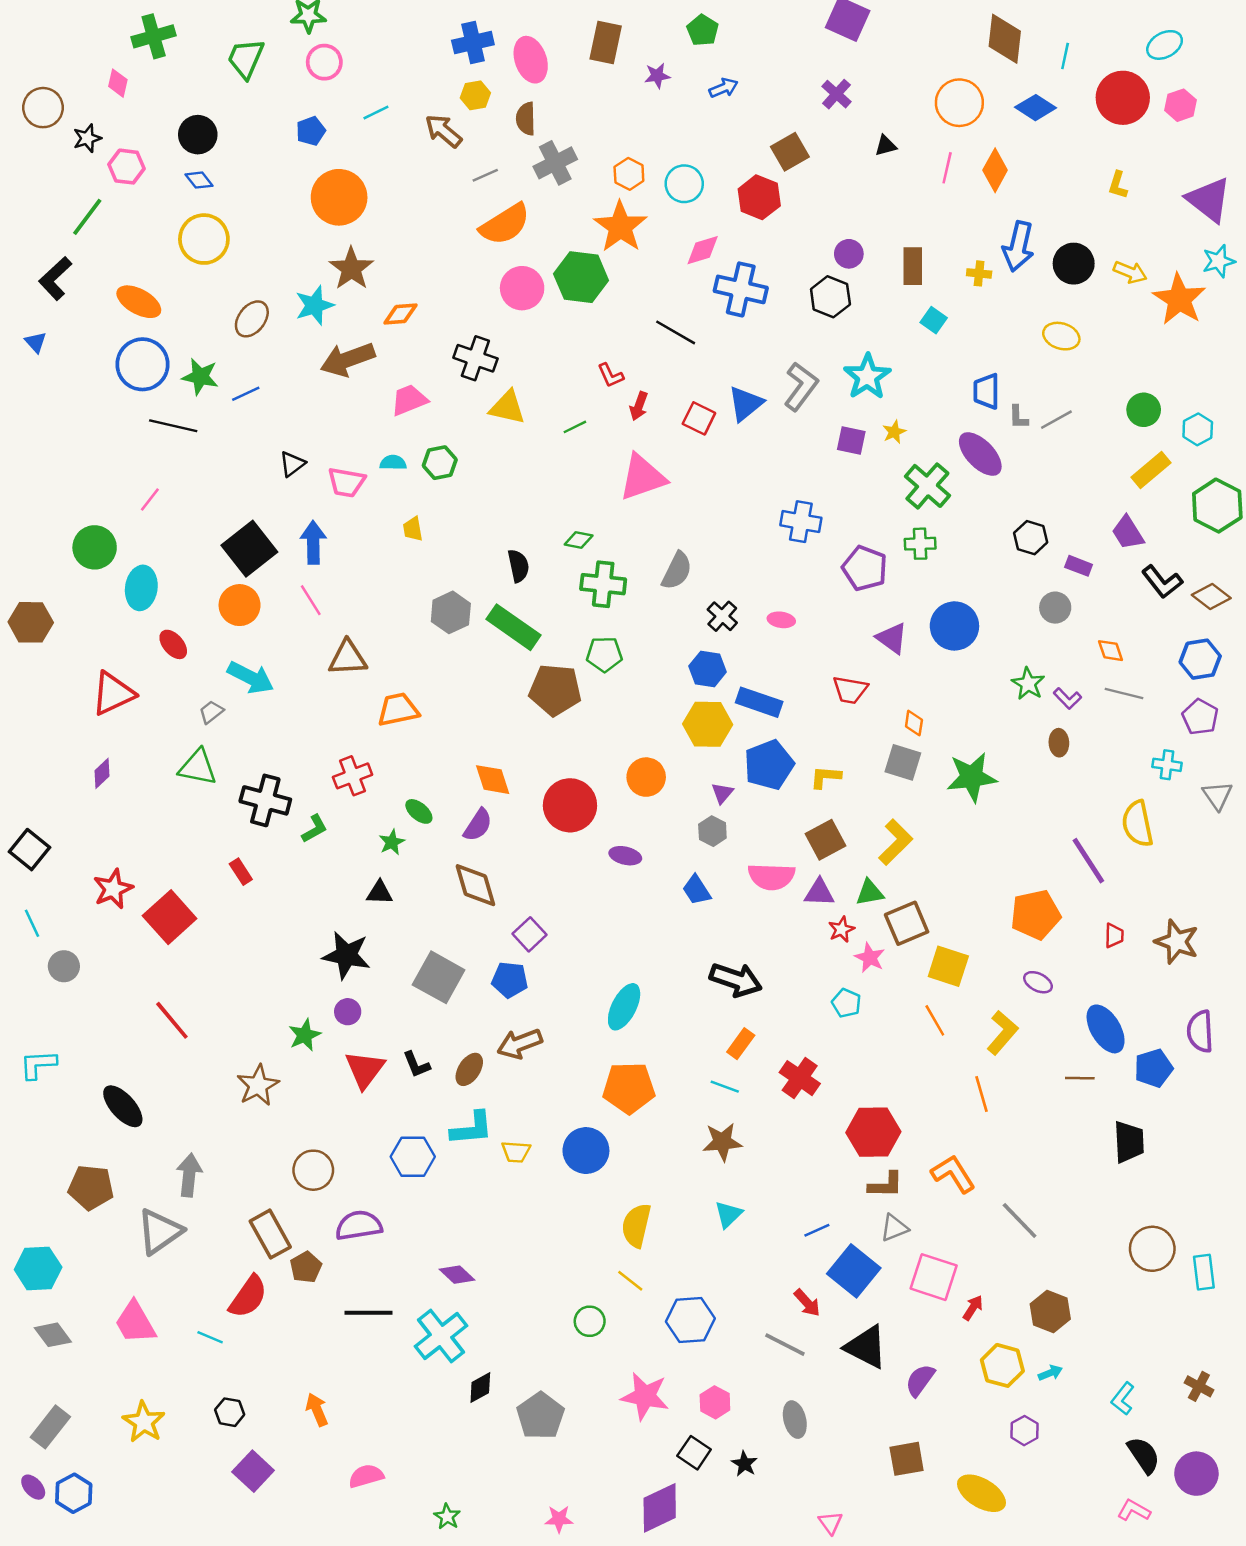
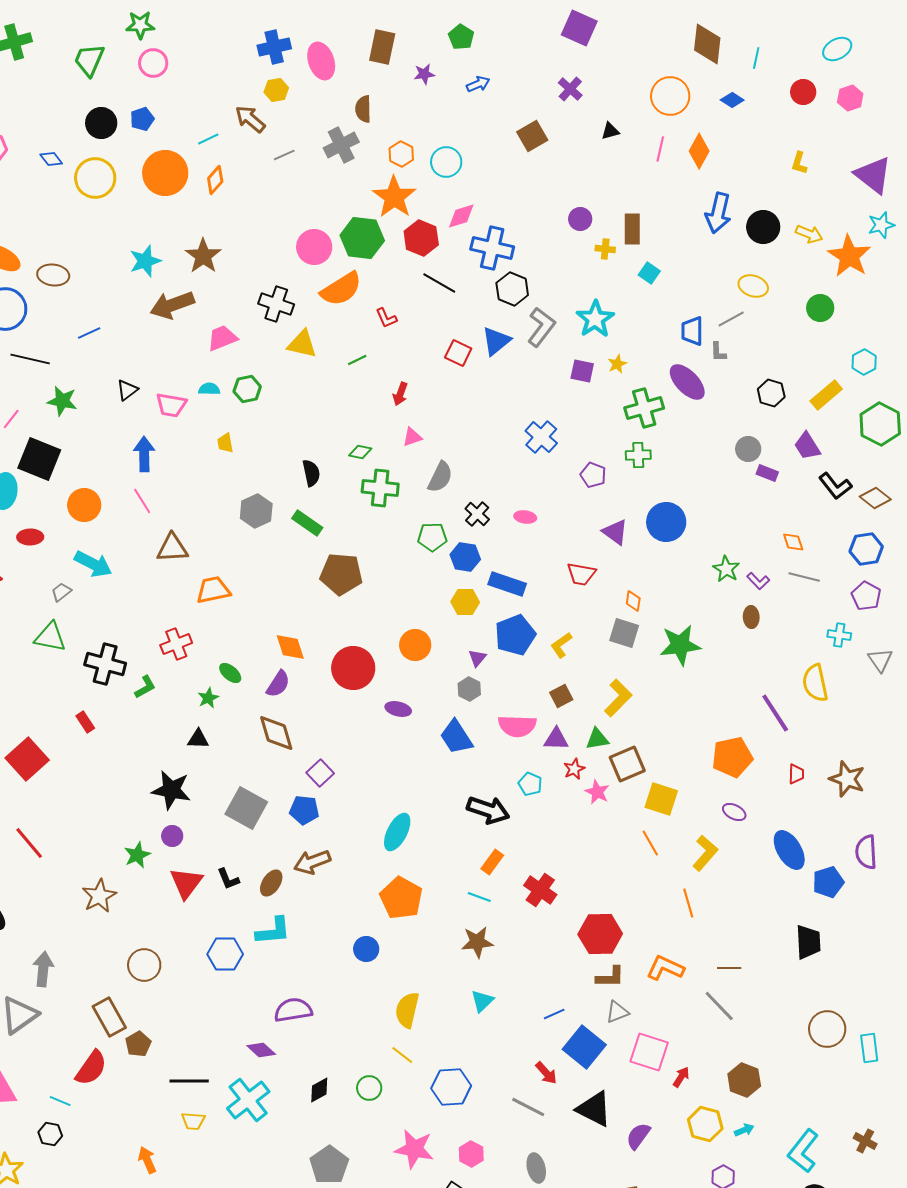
red circle: (1123, 98) -> (803, 92), size x0.6
blue diamond: (1036, 108) -> (732, 100), size x0.7
cyan line: (376, 113) -> (208, 139), moved
brown semicircle: (526, 119) -> (363, 109), moved
black circle: (198, 135) -> (101, 123), moved
red hexagon: (759, 197) -> (421, 238), moved
orange semicircle: (505, 224) -> (341, 289), moved
yellow circle: (204, 239) -> (95, 178), moved
brown star: (351, 269) -> (203, 256), moved
yellow cross: (979, 273) -> (605, 249), moved
black hexagon: (830, 297) -> (512, 289), moved
orange diamond: (400, 314) -> (215, 180), moved, turned -44
brown ellipse: (252, 319) -> (53, 275), moved, turned 60
green star: (200, 377) -> (62, 401), moved
red arrow: (639, 406) -> (400, 394), moved
green circle: (1144, 410) -> (820, 308), moved
gray line: (1056, 420) -> (731, 319), moved
pink triangle: (642, 477) -> (412, 437), moved, size x0.5
green cross: (927, 486) -> (644, 408), turned 33
blue cross: (801, 522) -> (541, 437), turned 32
black hexagon: (1031, 538) -> (771, 393), moved
black square: (249, 549) -> (39, 459), moved, turned -30
purple pentagon: (865, 568) -> (593, 475), size x0.7
gray circle: (1055, 608) -> (748, 449), moved
green rectangle: (513, 627) -> (307, 523), size x0.7
red ellipse: (173, 644) -> (30, 537), turned -50
green pentagon: (604, 654) -> (432, 537), moved
yellow hexagon: (708, 724) -> (465, 602), size x0.7
yellow L-shape: (825, 777) -> (561, 645), turned -40
brown square: (825, 840) -> (561, 696), size x0.7
blue trapezoid: (697, 890) -> (456, 737), size x1.4
cyan pentagon: (846, 1003) -> (530, 784), moved
brown line: (1080, 1078) -> (729, 968), moved
orange pentagon: (629, 1088) -> (401, 898), turned 30
blue circle: (586, 1151) -> (366, 949), size x0.7
yellow trapezoid: (516, 1152) -> (193, 1121), moved
orange L-shape: (953, 1174) -> (665, 968), turned -33
purple semicircle: (359, 1225) -> (293, 1010), moved
black diamond: (480, 1388) -> (319, 1090), moved
cyan L-shape: (1123, 1399) -> (803, 1151), size x1.6
black hexagon: (230, 1412) -> (50, 1134), moved

